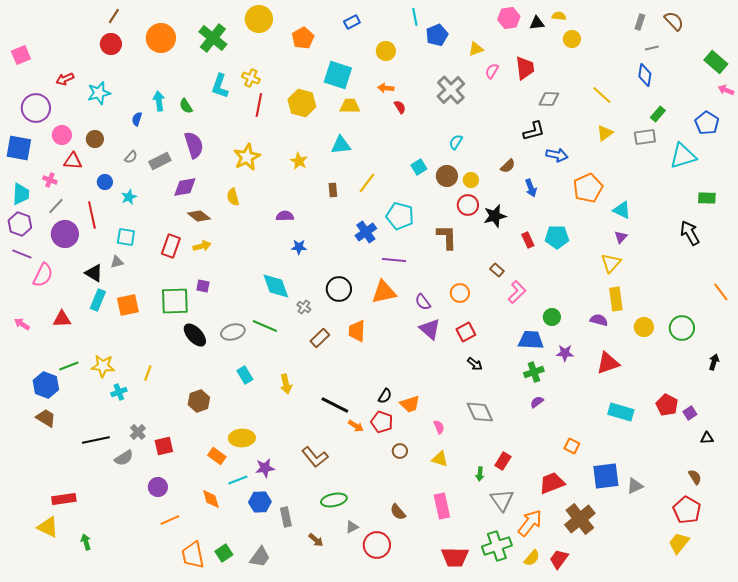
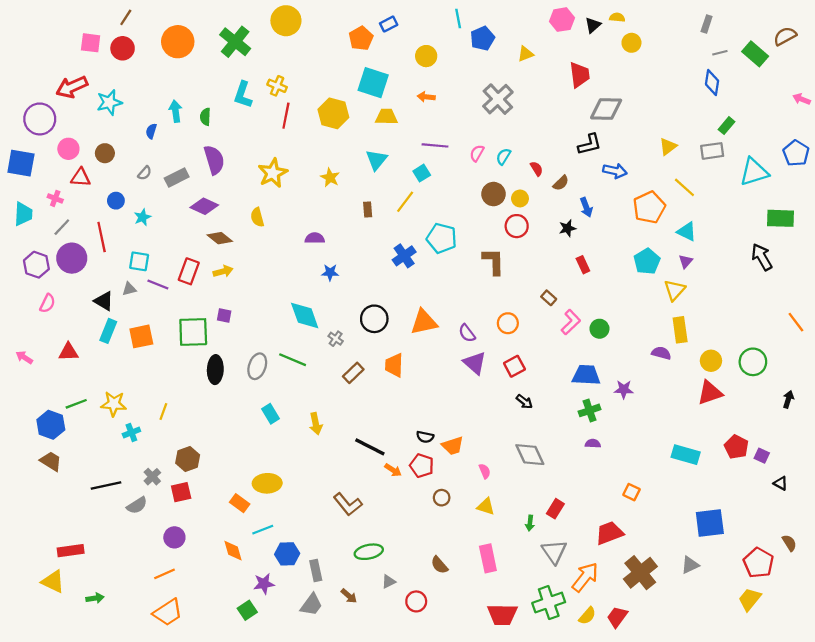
brown semicircle: (674, 21) -> (785, 36), moved, turned -75
black triangle: (537, 23) -> (593, 25), turned -35
orange pentagon: (303, 38) -> (361, 38), moved
pink square: (21, 55) -> (91, 43), moved, turned 30
green rectangle: (716, 62) -> (755, 54), moved
pink semicircle: (492, 71) -> (477, 153), moved
red arrow: (65, 79) -> (72, 87), size x1.6
yellow line: (602, 95) -> (684, 187), moved
gray diamond: (549, 99) -> (606, 109), size x1.4
green semicircle: (186, 106) -> (205, 117), turned 35
red semicircle: (400, 107) -> (537, 169), moved
blue pentagon: (707, 123) -> (796, 153), moved
cyan triangle: (341, 145) -> (376, 160), turned -45
cyan square: (419, 167) -> (422, 173), moved
purple diamond: (185, 187) -> (204, 206), turned 35
green rectangle: (707, 198) -> (781, 218), size x1.4
black star: (495, 216) -> (567, 228), moved, size x0.7
purple hexagon: (20, 224) -> (36, 265), moved
cyan pentagon: (557, 237) -> (647, 261), moved, turned -30
purple line: (22, 254) -> (158, 285), moved
purple line: (394, 260) -> (435, 145), moved
pink semicircle: (43, 275) -> (47, 303), size x0.7
green circle: (552, 317) -> (599, 329), moved
gray ellipse: (233, 332) -> (257, 366), turned -55
black ellipse: (195, 335) -> (215, 370), turned 45
red triangle: (608, 363) -> (710, 393), moved
black semicircle: (385, 396) -> (425, 437), turned 70
brown hexagon: (199, 401) -> (188, 459), moved
purple semicircle: (537, 402) -> (593, 444), turned 40
purple square: (690, 413) -> (762, 456), turned -32
black triangle: (707, 438) -> (781, 483), turned 32
purple star: (265, 468) -> (264, 584), moved
blue square: (606, 476) -> (710, 523), moved
brown semicircle: (695, 477) -> (789, 543), moved
gray triangle: (635, 486) -> (690, 565), moved
orange line: (170, 520) -> (164, 574), moved
green arrow: (86, 542) -> (95, 598), turned 98
red circle: (377, 545) -> (416, 601), size x0.7
orange trapezoid: (193, 555) -> (168, 612), moved, turned -112
gray trapezoid: (260, 557) -> (311, 605), moved

